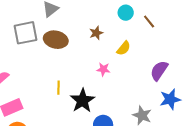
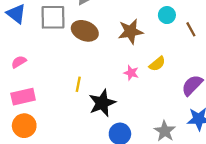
brown star: (96, 33) -> (131, 31), size x1.6
yellow semicircle: (124, 48) -> (157, 64), moved

